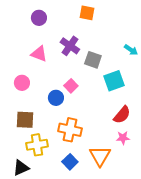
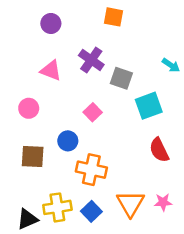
blue circle: (56, 98) -> (68, 141), moved
red semicircle: (122, 115) -> (159, 150), turned 114
pink star: (123, 138) -> (163, 202), moved
yellow cross: (37, 145) -> (57, 207), moved

